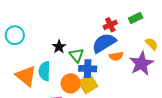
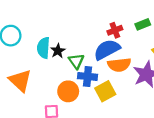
orange semicircle: (116, 56) -> (119, 65), size x1.5
cyan semicircle: (44, 71) -> (43, 48), moved
yellow square: (88, 84) -> (105, 91), moved

